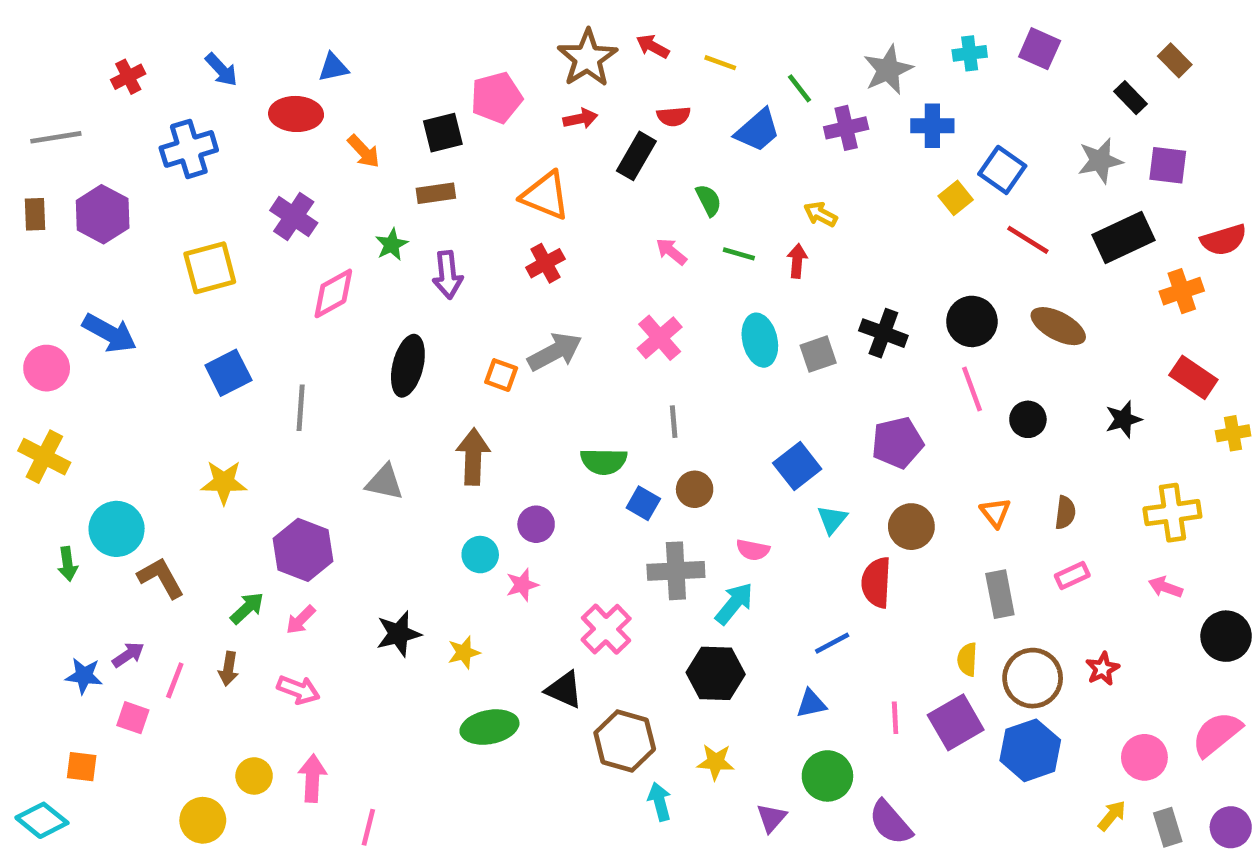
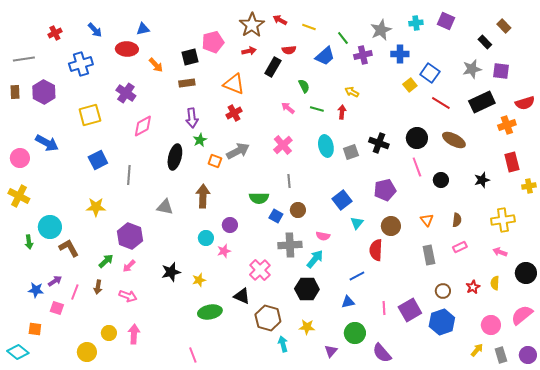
green star: (392, 245) -> (200, 140), moved
red rectangle: (1193, 377) -> (512, 162), turned 42
yellow semicircle: (967, 659) -> (495, 283), moved
brown circle: (1033, 678) -> (443, 291), size x0.6
pink line: (368, 827) -> (193, 355), moved, turned -35

